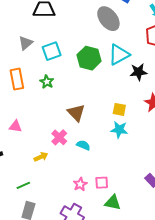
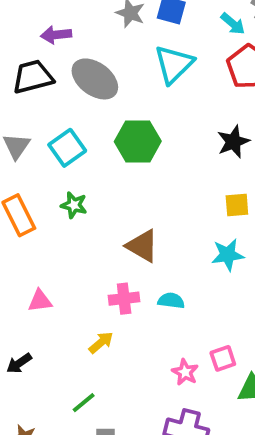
gray ellipse: (108, 19) -> (95, 79), moved
cyan triangle: (119, 55) -> (174, 64), moved
yellow square: (119, 109) -> (237, 205), moved
pink cross: (59, 137) -> (124, 299), turned -35

